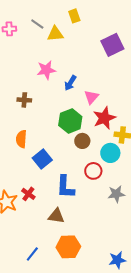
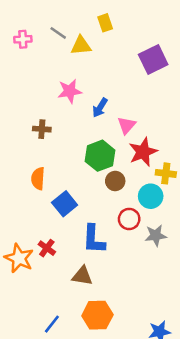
gray star: (116, 194) -> (156, 235), moved

